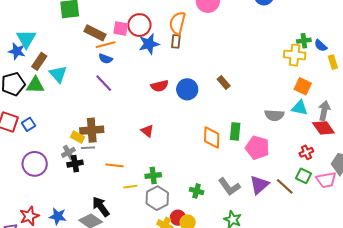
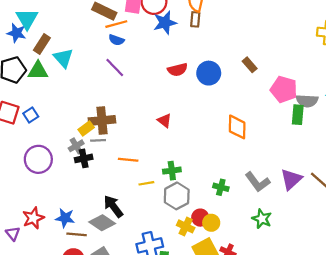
green rectangle: (235, 131) -> (298, 115), moved
yellow rectangle: (77, 137) -> (86, 128), turned -64
pink pentagon: (257, 148) -> (284, 89), moved

